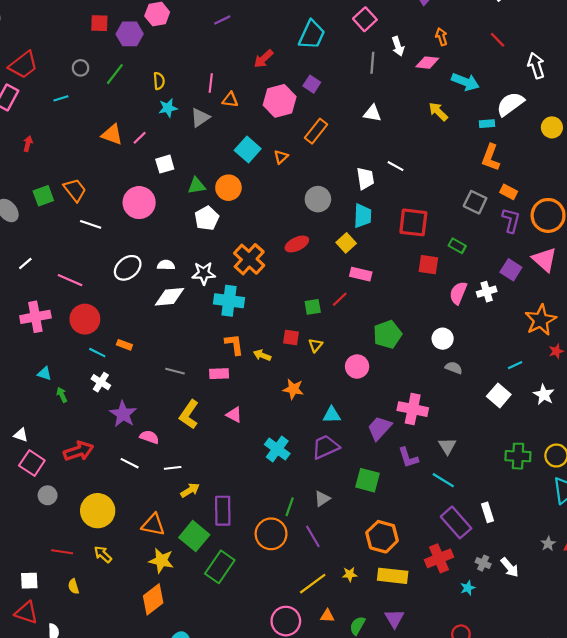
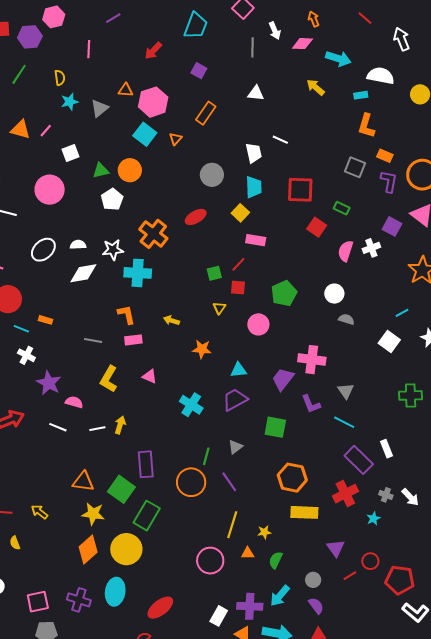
pink line: (211, 83) -> (89, 49), moved
pink hexagon: (280, 101) -> (153, 102), moved
white semicircle: (510, 104) -> (381, 76), turned 52
red square: (428, 265) -> (317, 227), turned 30
red square: (291, 338) -> (238, 288), moved
orange L-shape: (234, 344) -> (126, 315), moved
yellow arrow: (190, 490) -> (120, 425), moved, turned -36
yellow circle: (98, 511) -> (126, 549), moved
yellow star: (350, 574) -> (264, 532), moved
yellow line: (313, 584) -> (232, 525), turned -32
purple triangle: (394, 618) -> (336, 548), moved

